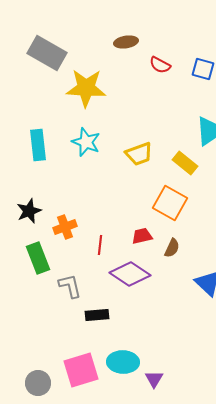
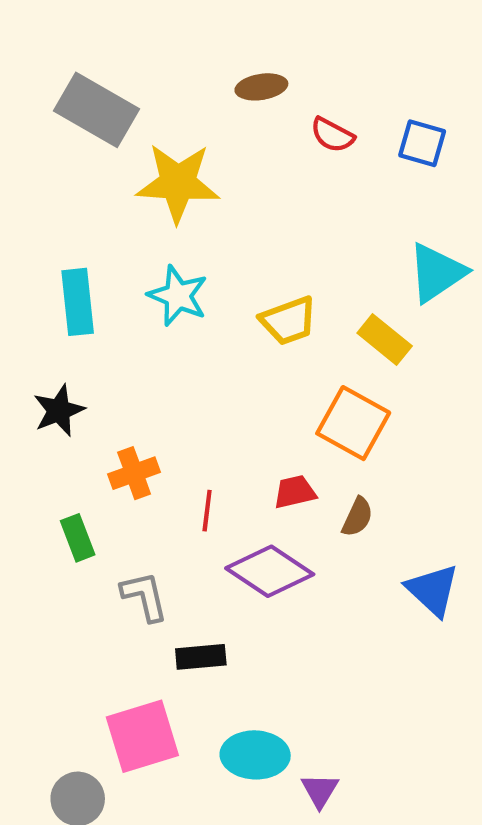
black star: (29, 211) -> (59, 410), moved
green rectangle: (38, 258) -> (78, 538), size x0.7
pink square: (81, 370) -> (142, 736), moved

